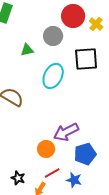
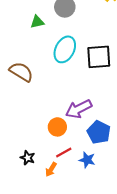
black square: (86, 59) -> (99, 57), moved
blue pentagon: (85, 154) -> (99, 132), turned -30

